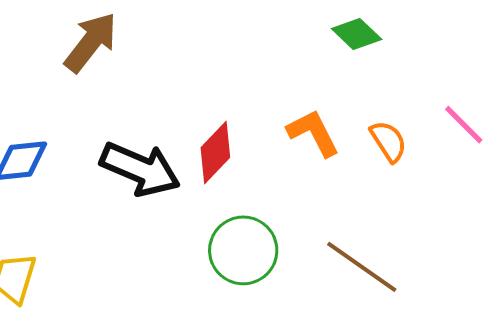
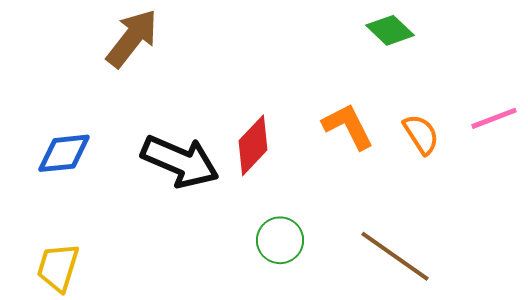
pink line: (464, 125) -> (494, 118), turned -66
green circle: (243, 250) -> (280, 240), size x0.7

